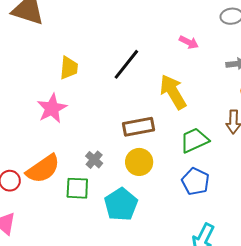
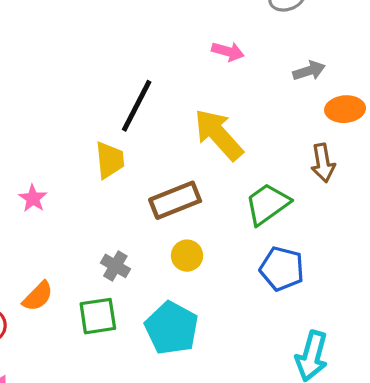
yellow trapezoid: (69, 68) -> (110, 160), moved
pink star: (52, 108) -> (33, 198), size x0.6
yellow circle: (139, 162) -> (187, 256), size x0.7
orange semicircle: (43, 169) -> (38, 296), size x0.6

